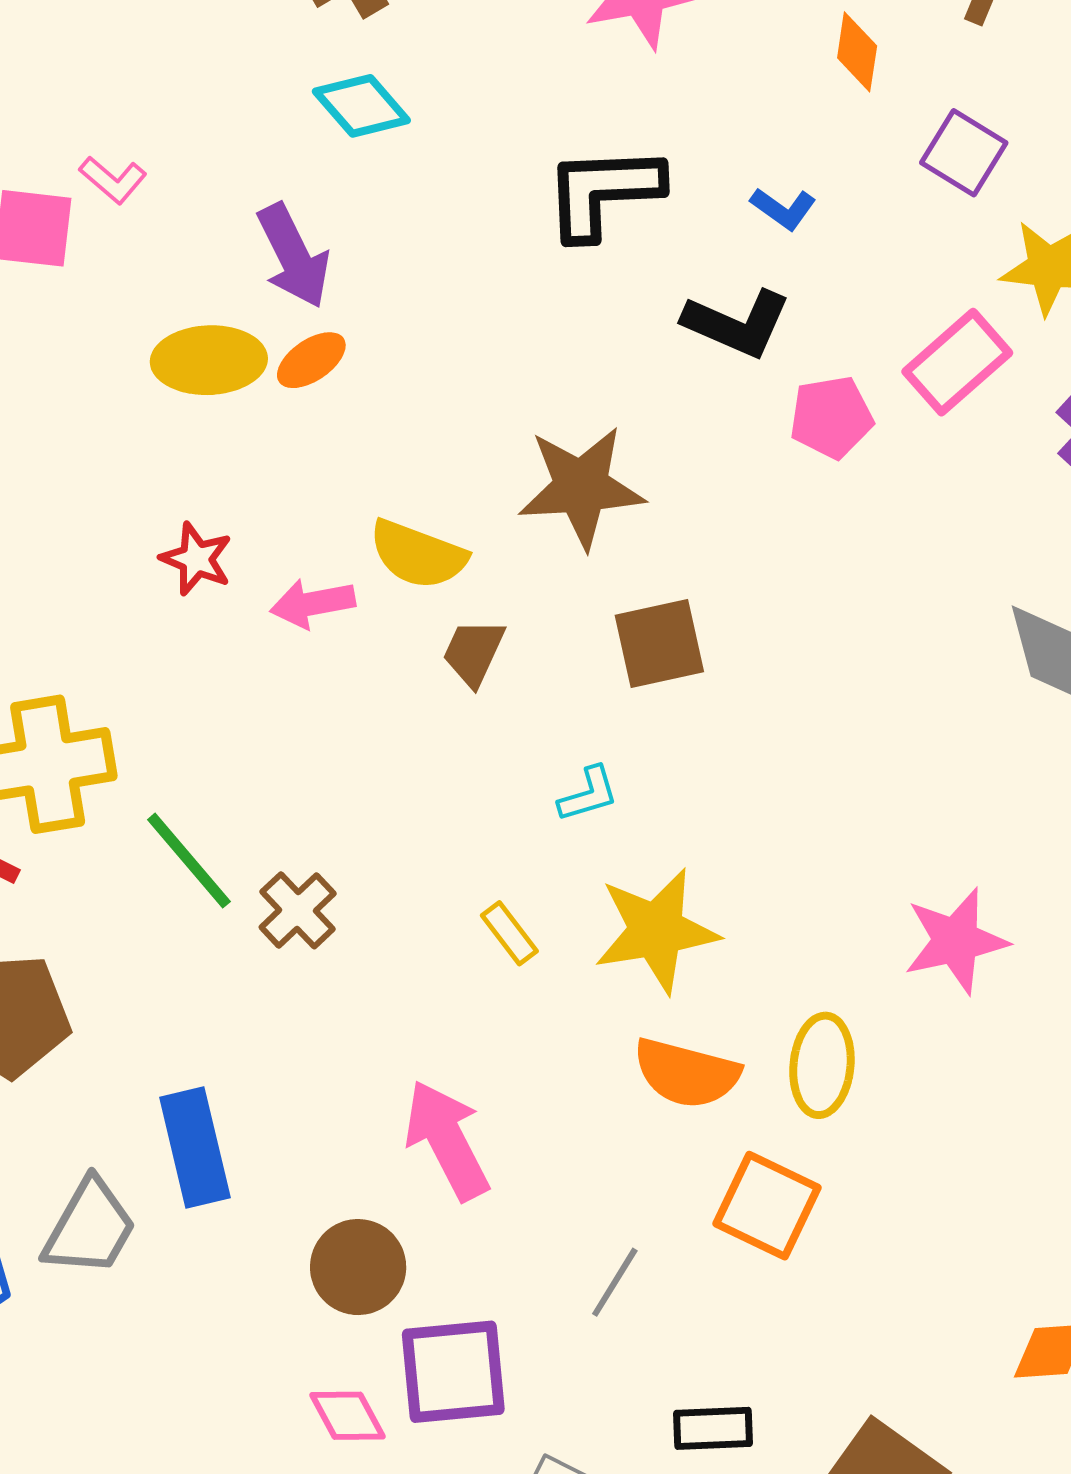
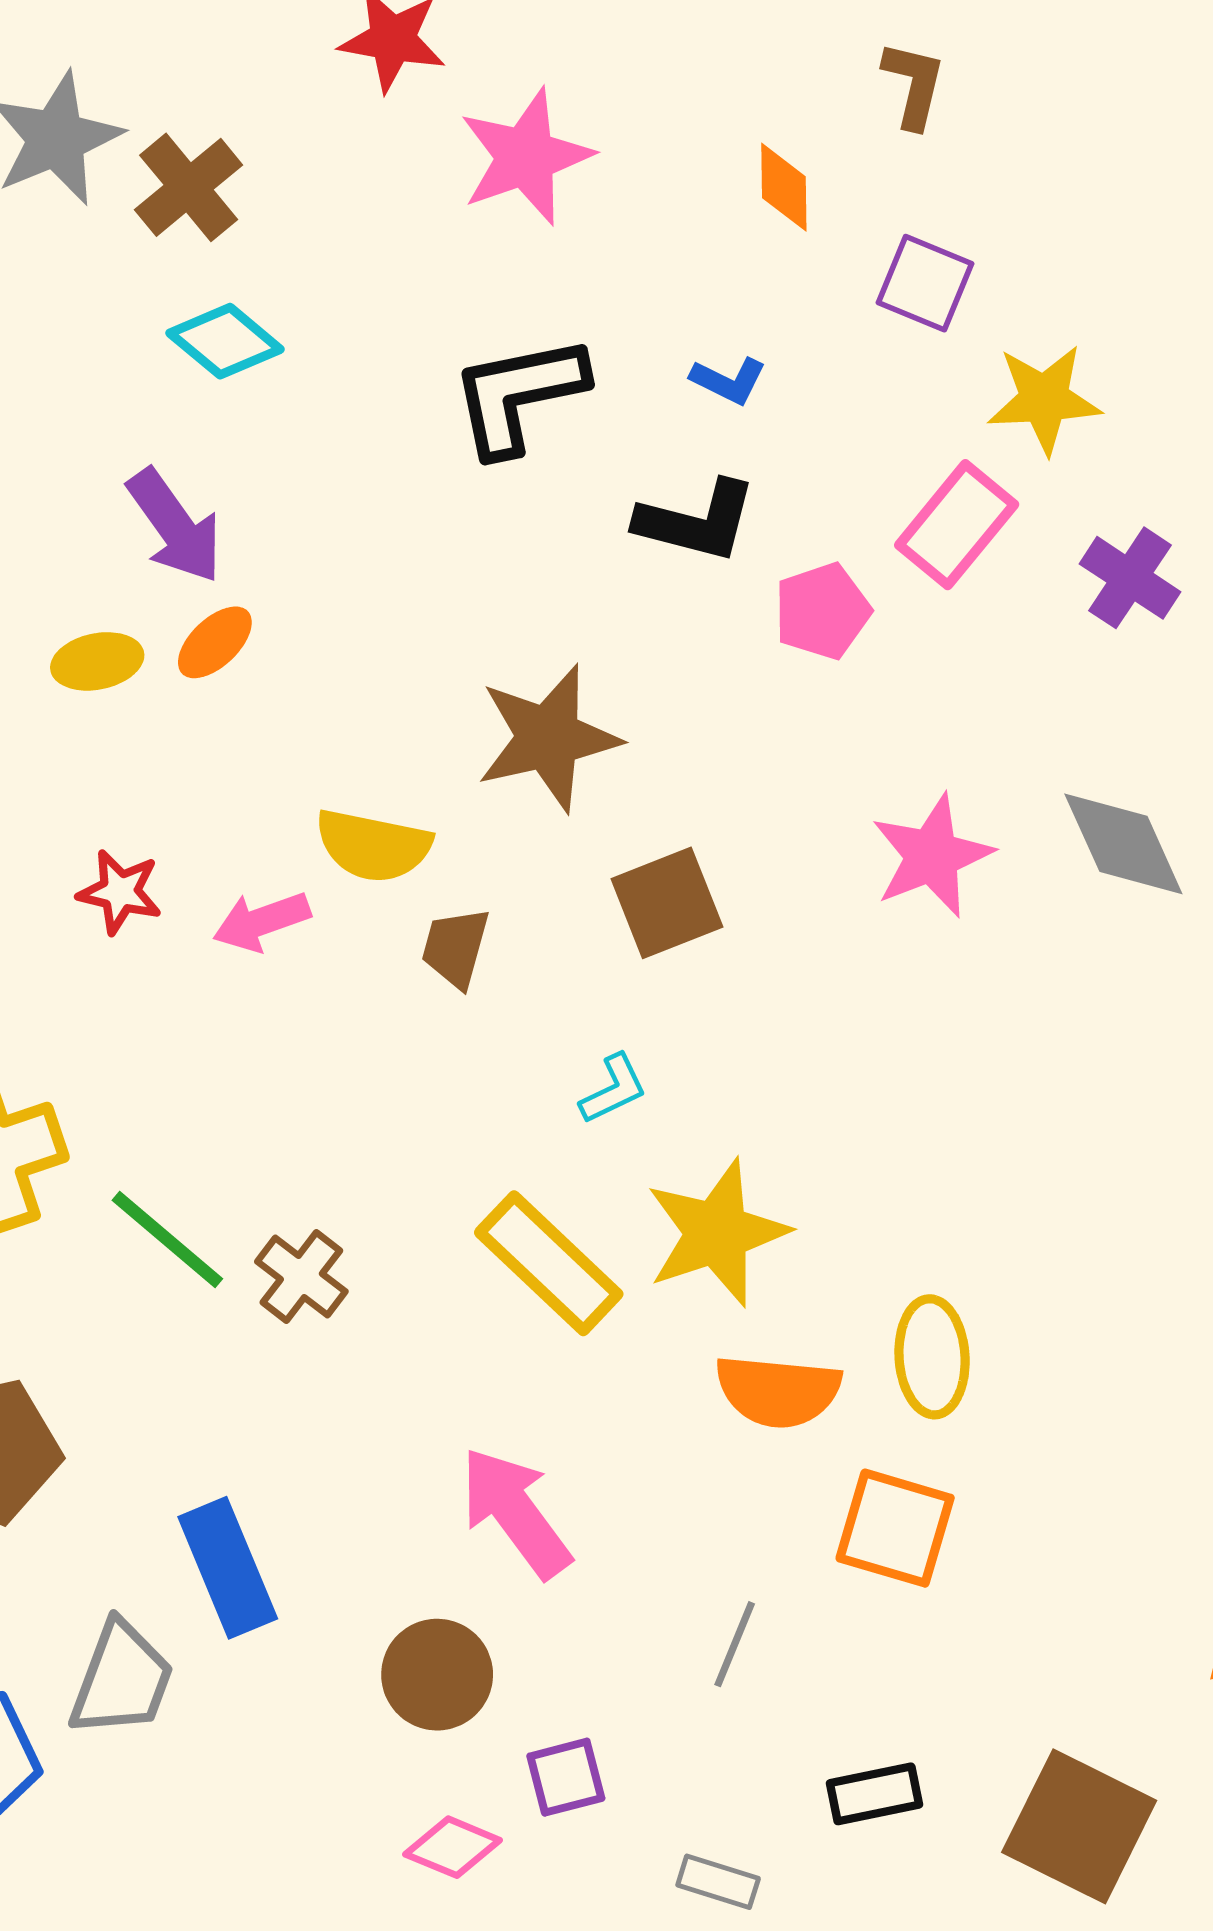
yellow ellipse: (209, 360) -> (97, 661), size x0.7
yellow rectangle: (509, 933) -> (549, 1263), size x2.0
pink star: (956, 941) -> (932, 856), moved
purple square: (453, 1372) -> (566, 1777), size x0.6
pink diamond: (348, 1416) -> (453, 1847), turned -30

